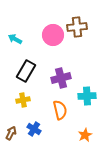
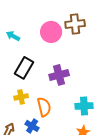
cyan cross: (87, 96) -> (84, 106), moved
orange semicircle: (60, 110) -> (44, 107), moved

